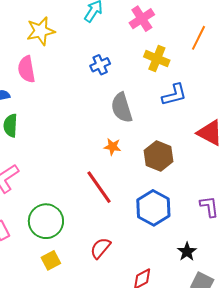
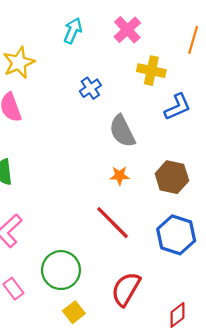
red semicircle: (100, 248) -> (126, 289), size x1.4

